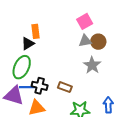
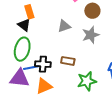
gray triangle: (85, 41) -> (64, 26), moved
black triangle: (28, 44) -> (24, 25), turned -40
gray star: (92, 65) -> (91, 35), turned 30

